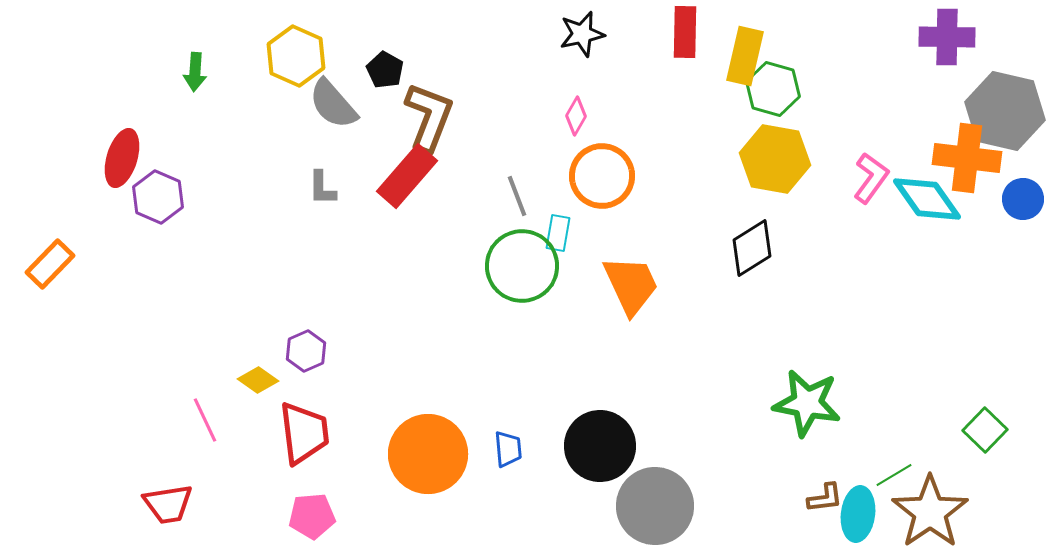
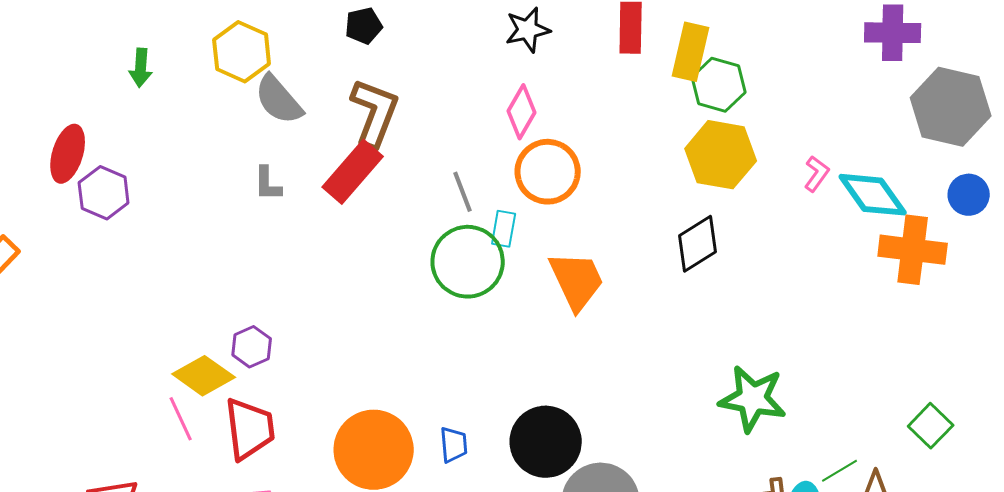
black pentagon: (385, 70) -> (364, 26), moved, turned 30
pink diamond: (576, 116) -> (522, 112), size x1.4
orange cross: (967, 158) -> (913, 250), moved
pink L-shape: (871, 178) -> (817, 174), size x0.7
yellow diamond: (258, 380) -> (204, 376), size x1.5
pink line: (205, 420) -> (181, 419), moved

